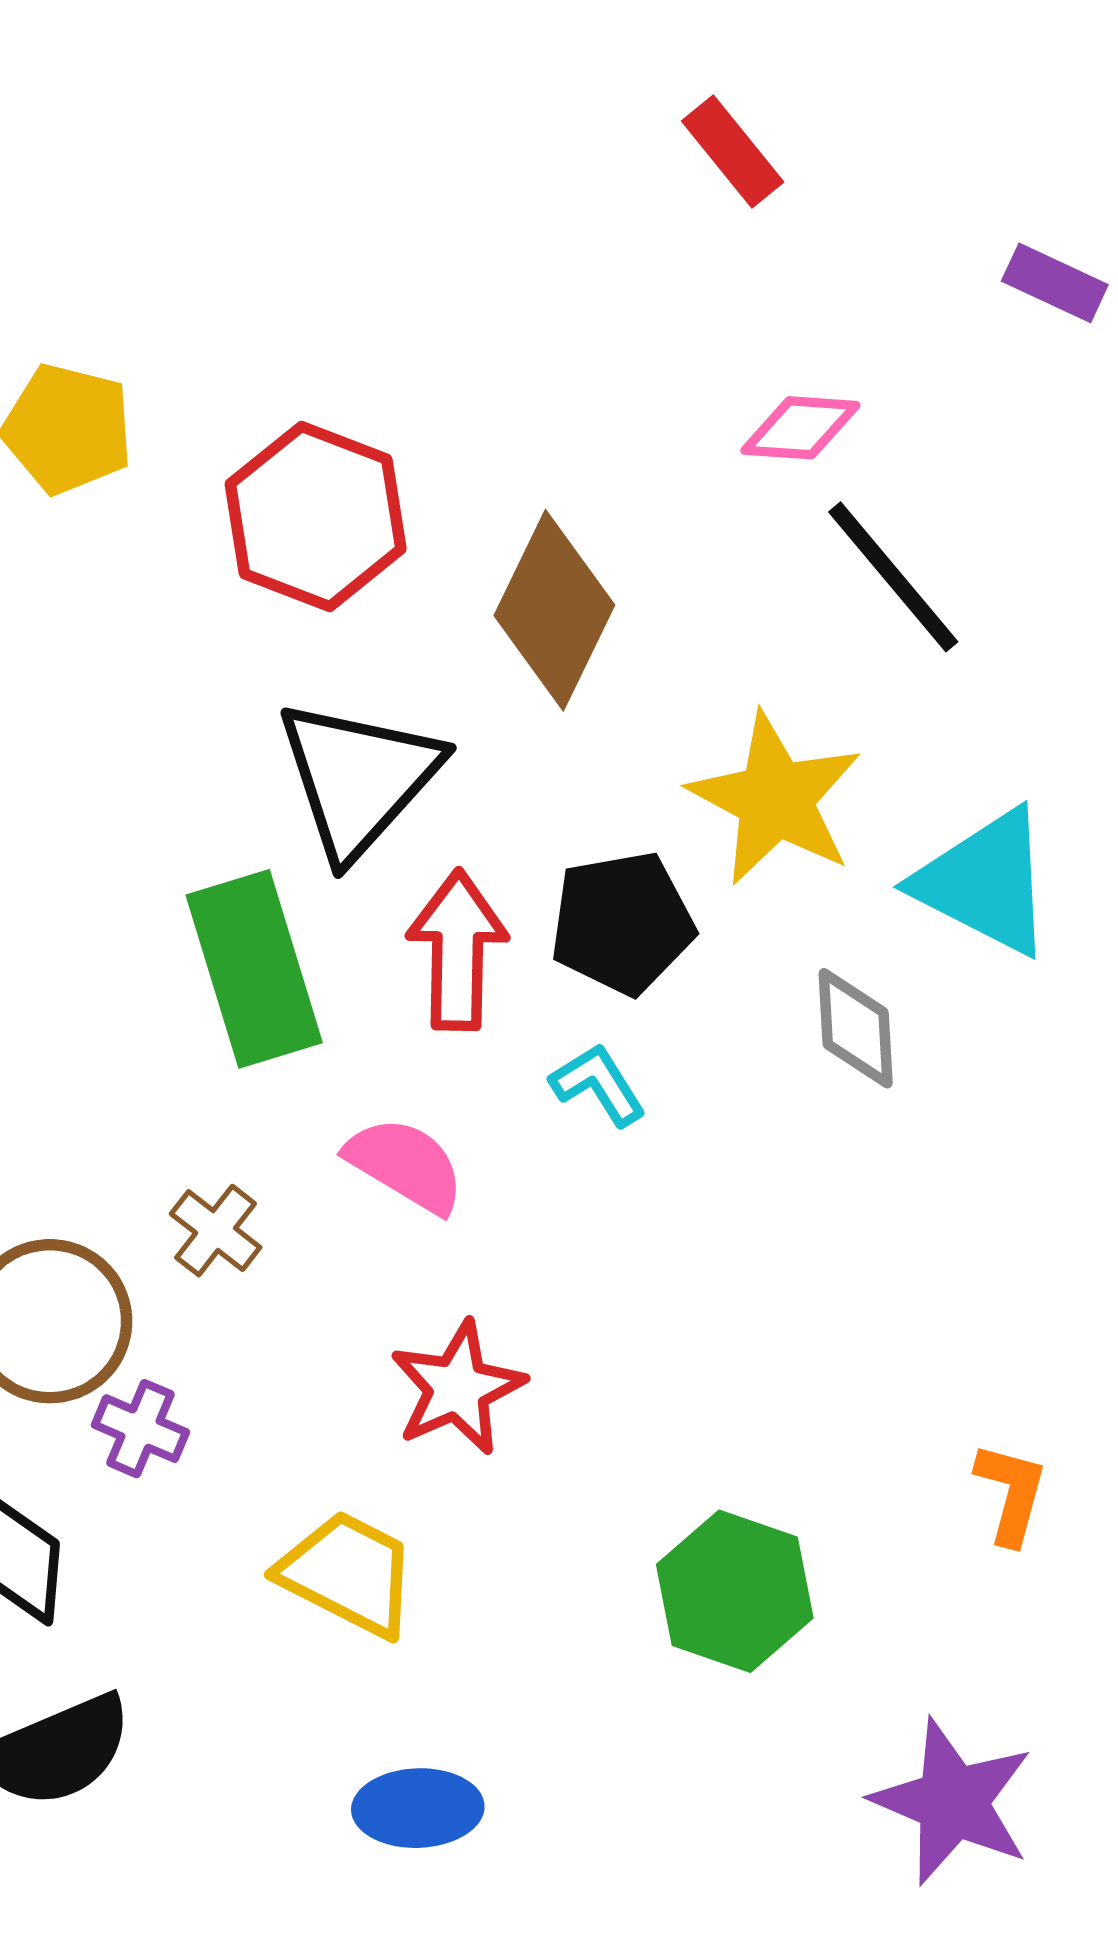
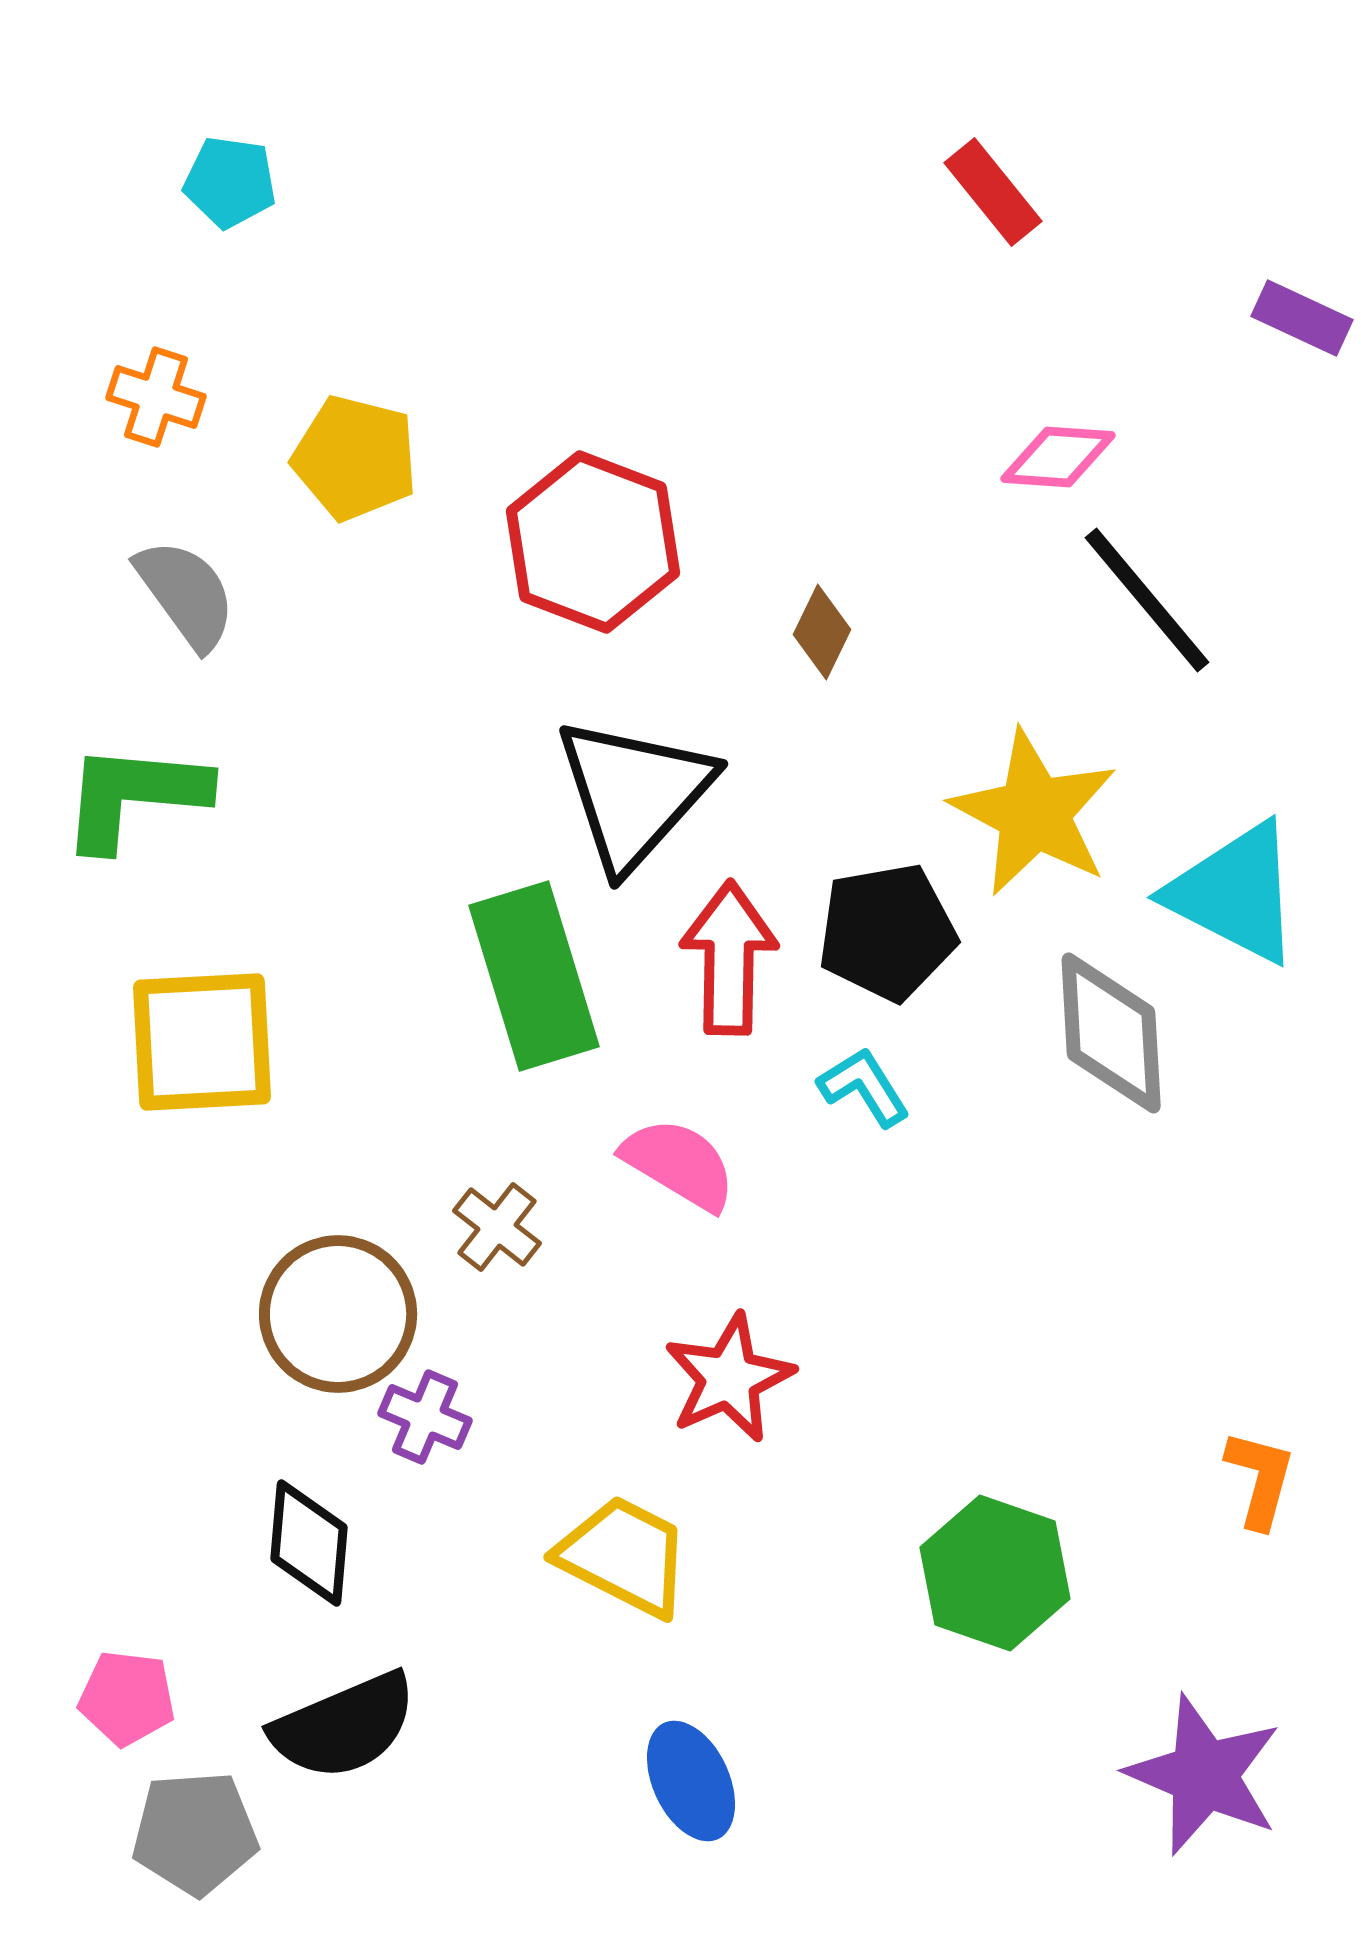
brown diamond: (554, 610) -> (822, 632), size x0.5
gray diamond: (856, 1028) -> (1111, 1033), size x1.4
blue ellipse: (418, 1808) -> (691, 1781), turned 67

